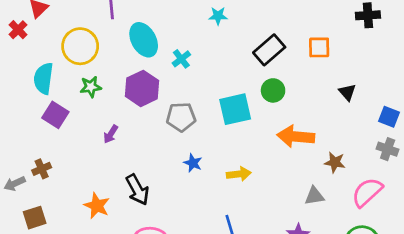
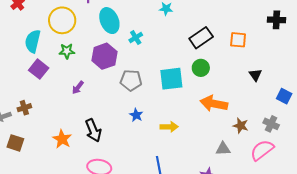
gray cross: (388, 149) -> (271, 124), moved
brown square: (35, 218) -> (15, 143), turned 30

